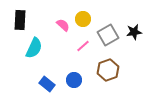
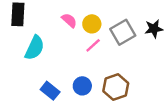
yellow circle: (83, 19) -> (92, 24), moved
brown hexagon: (108, 70) -> (116, 87), moved

